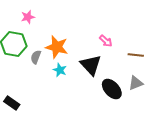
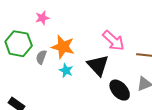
pink star: (28, 17) -> (42, 18), moved
pink arrow: (106, 41) -> (113, 41), size x1.6

